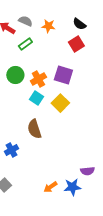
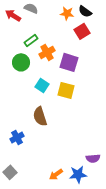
orange star: (48, 26) -> (67, 13), moved
green rectangle: (25, 44) -> (31, 40), moved
orange cross: (38, 79) -> (47, 52), moved
yellow square: (60, 103) -> (66, 90), turned -30

